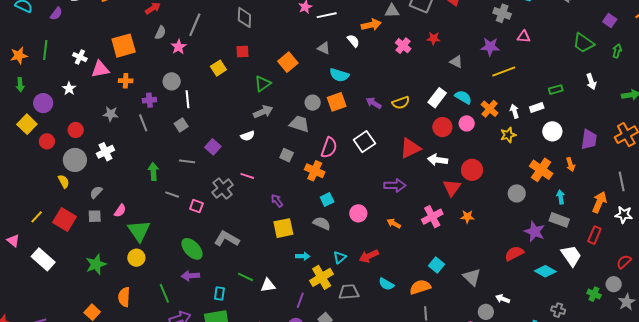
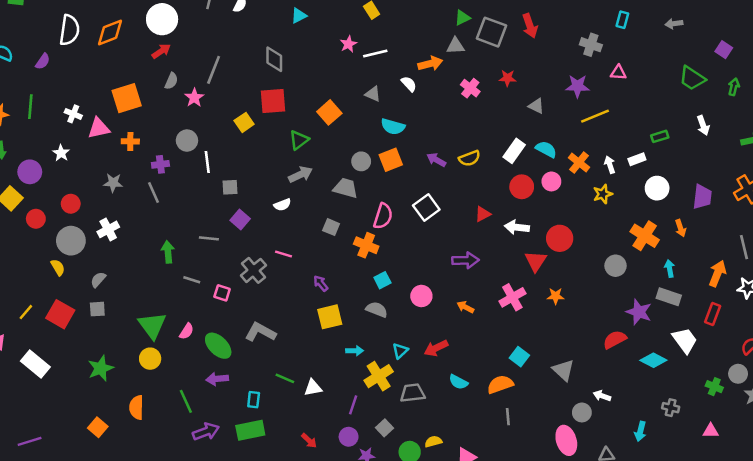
red square: (242, 51) -> (273, 101), size x1.6
gray square: (181, 125) -> (230, 187), moved, turned 32
red triangle: (410, 148) -> (483, 214), size x0.6
pink semicircle: (120, 211) -> (187, 331), moved

